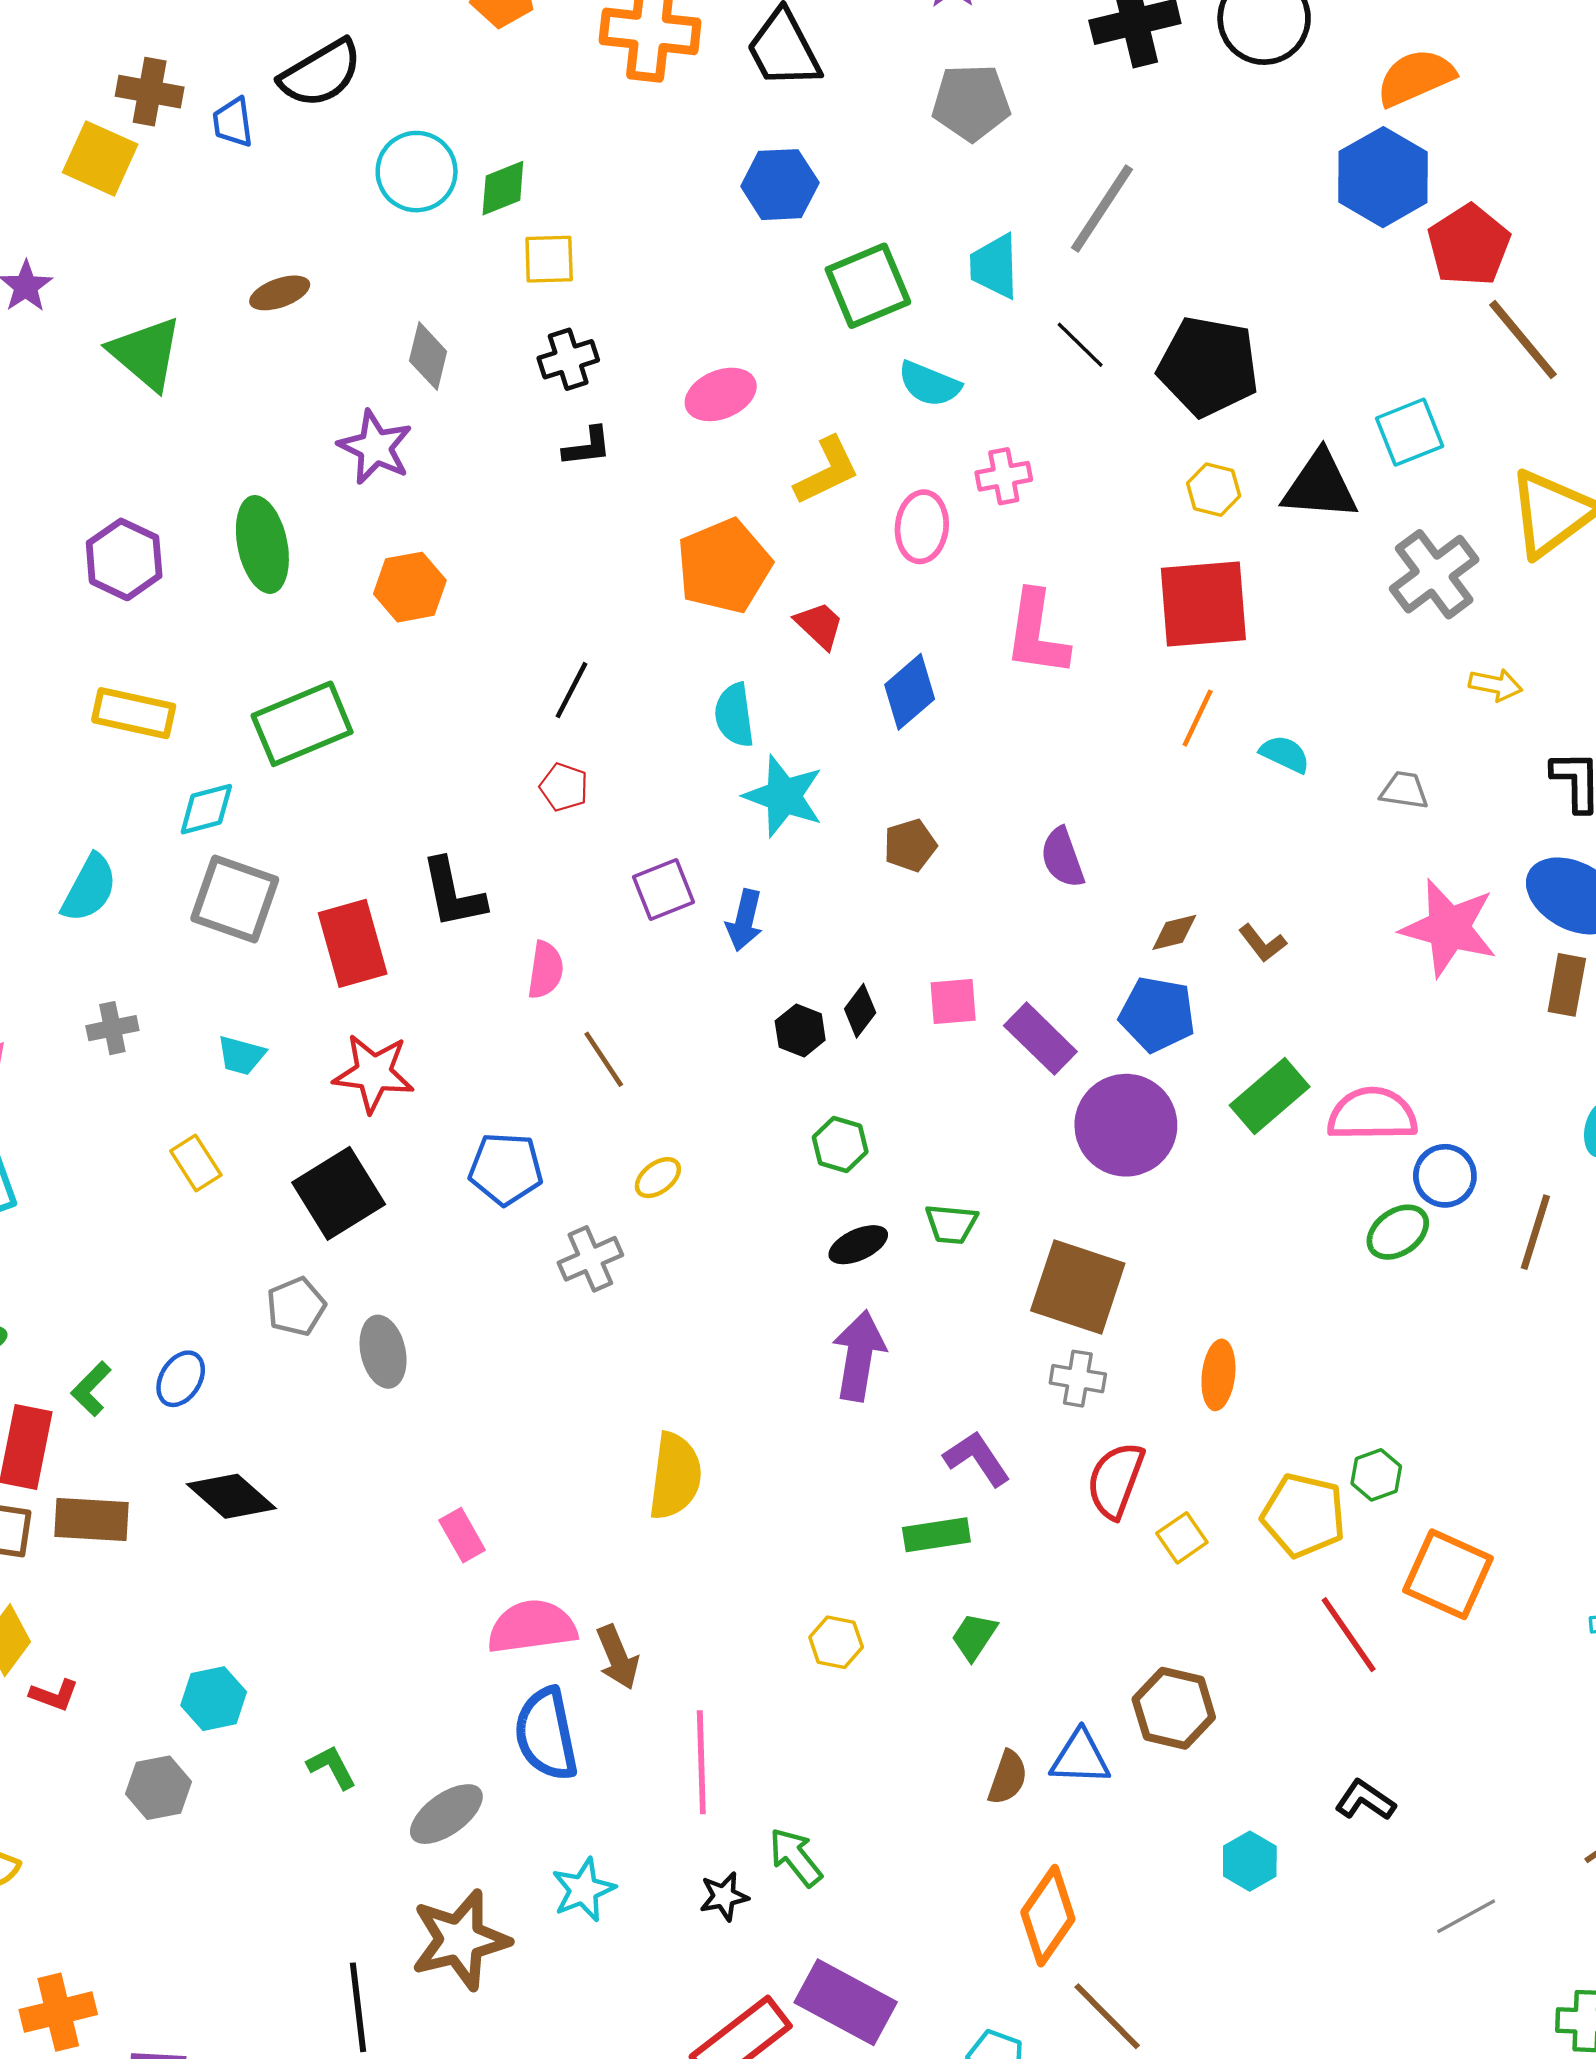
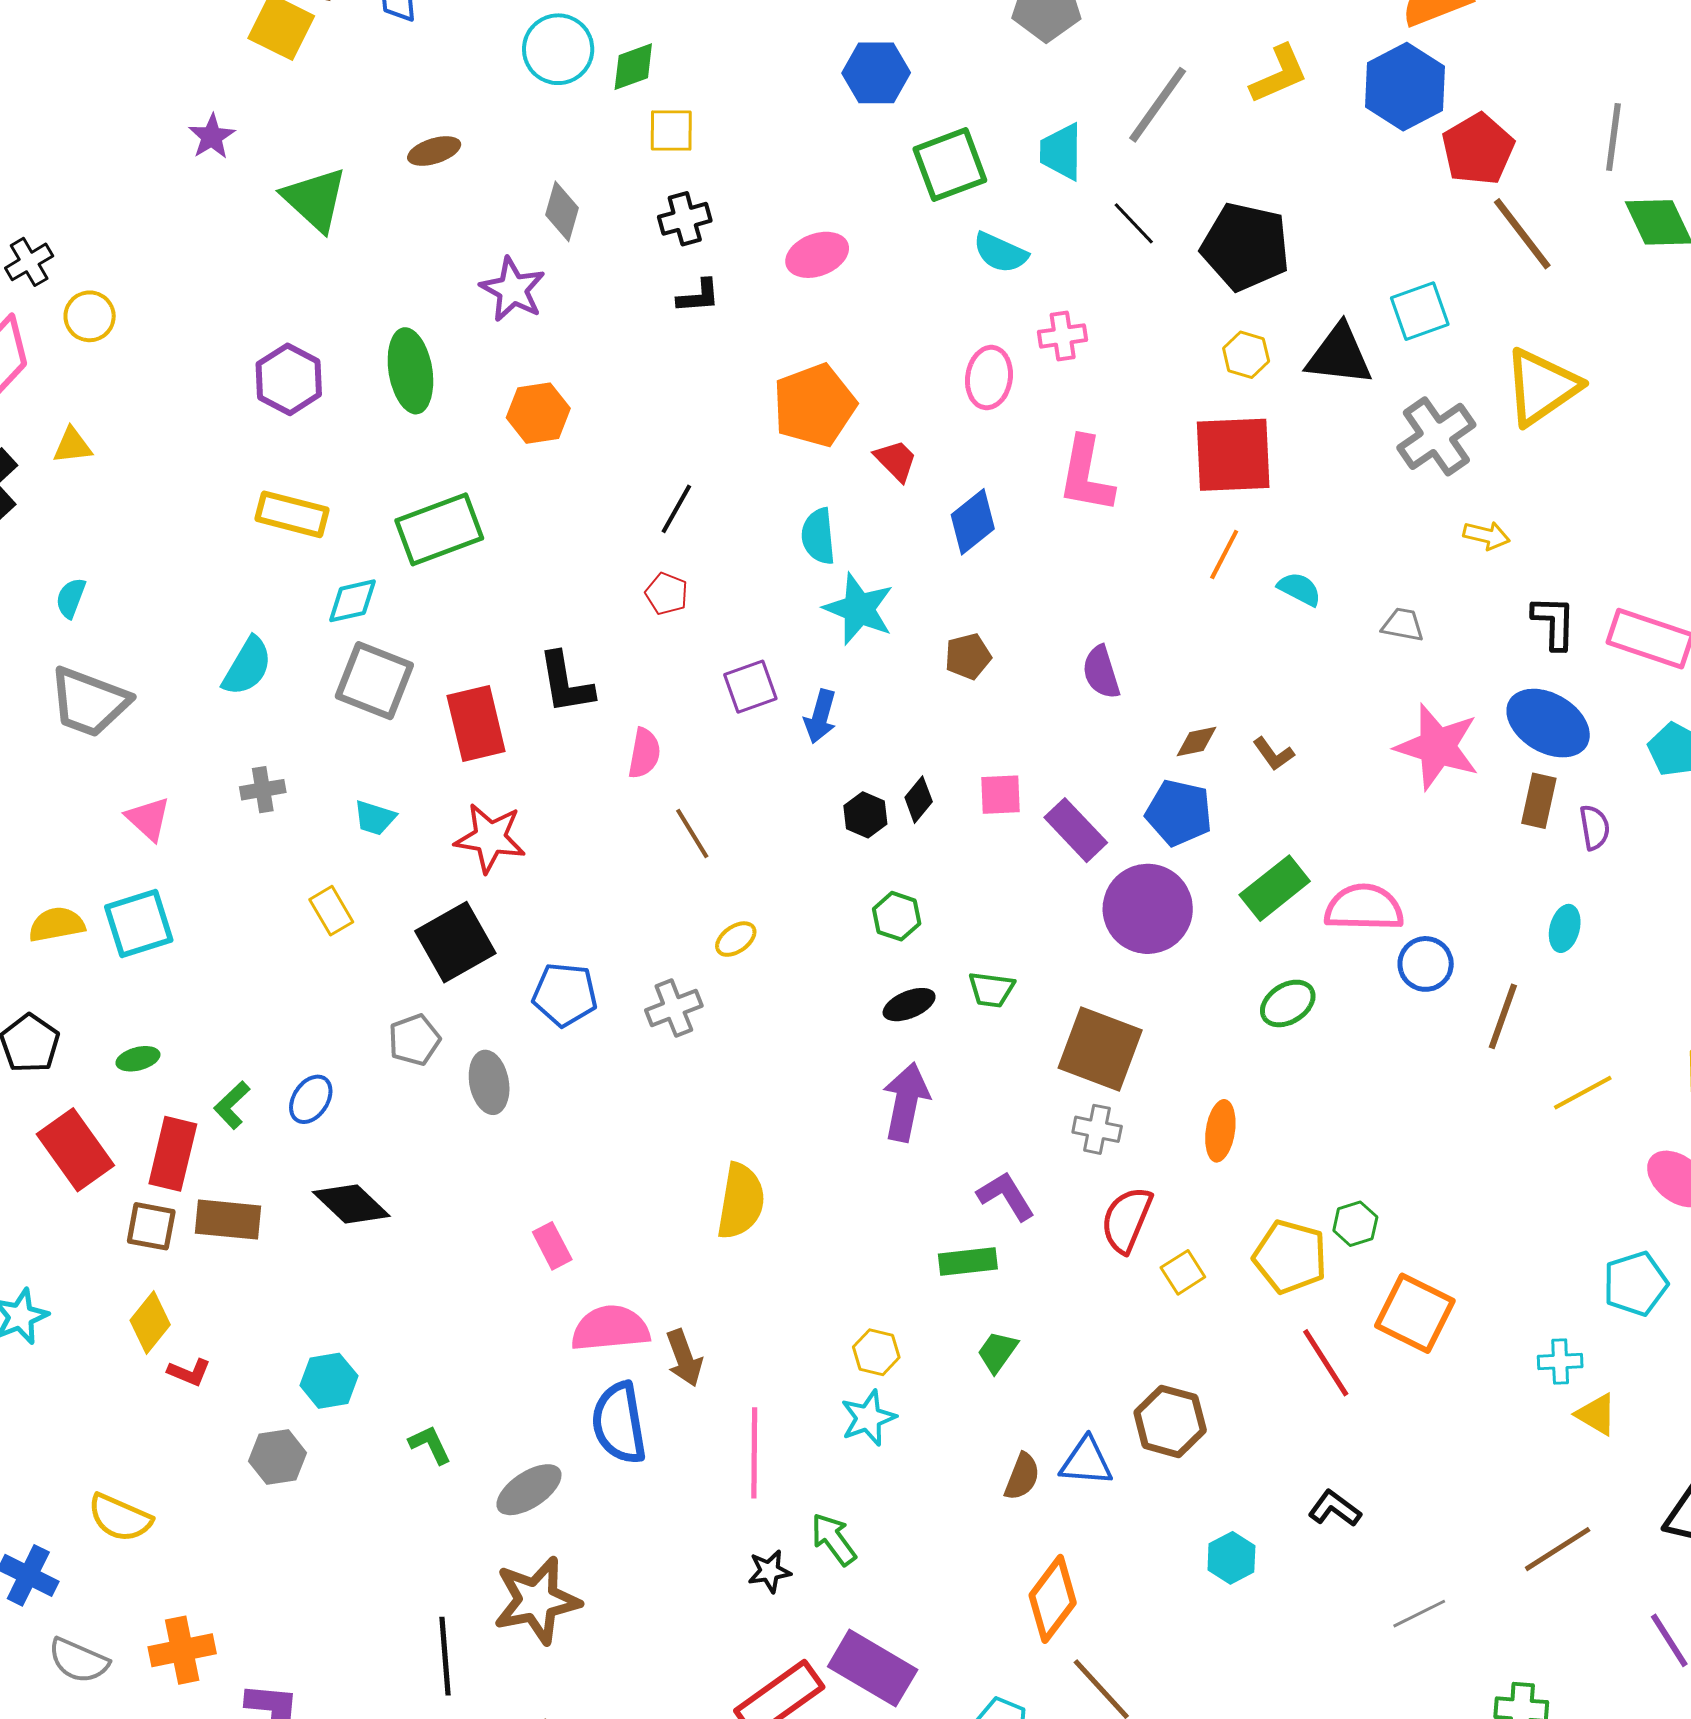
yellow L-shape: (827, 471) -> (1279, 74), moved
blue pentagon: (506, 1169) -> (565, 995), moved
green ellipse: (1398, 1232) -> (1288, 1003), moved
cyan star: (583, 1890) -> (868, 1418), moved

